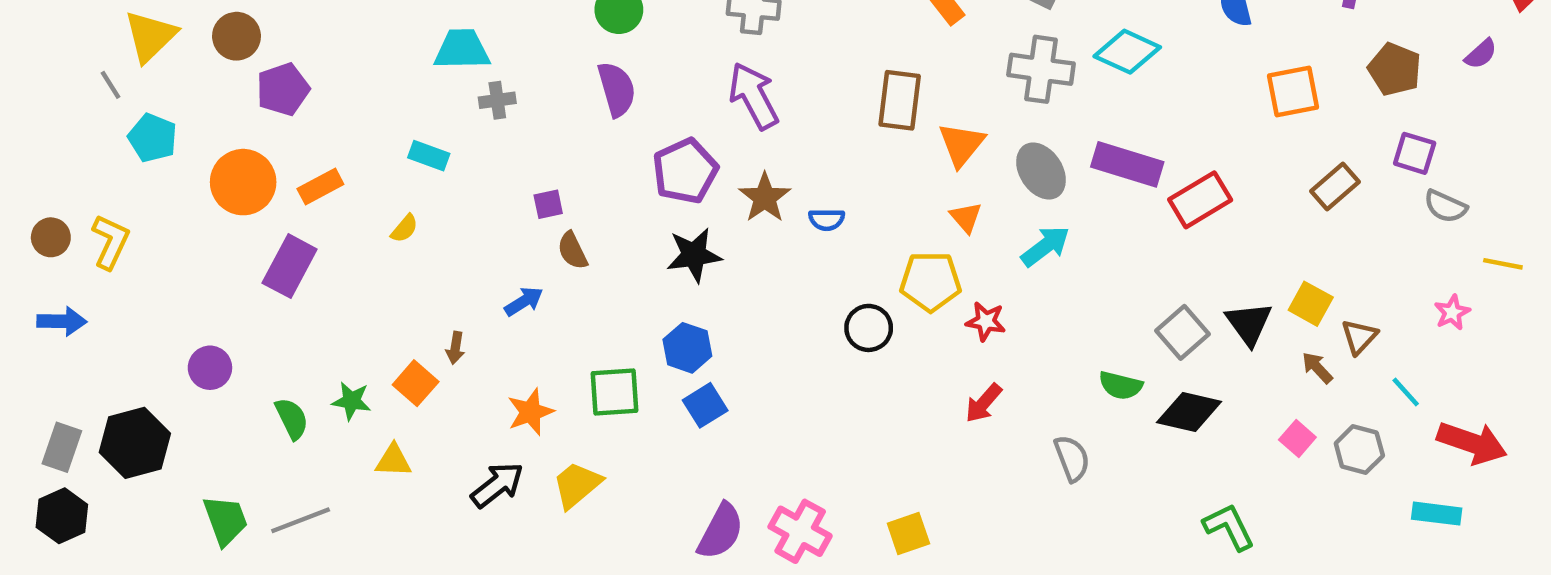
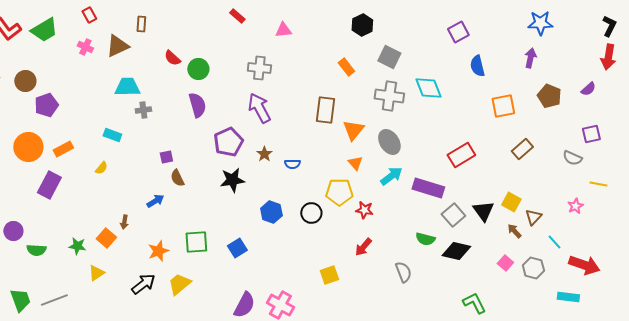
cyan diamond: (1127, 52) -> (428, 88), turned 44
purple square: (1415, 153) -> (591, 134), moved, turned -30
purple rectangle: (1127, 164) -> (428, 188), moved
brown star: (765, 198) -> (264, 154), size x0.7
blue hexagon: (687, 348) -> (271, 212), moved
green semicircle: (292, 419) -> (36, 250), moved, turned 120
yellow triangle: (393, 461) -> (96, 273), turned -36
yellow square: (908, 533) -> (329, 275), moved

